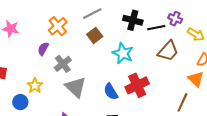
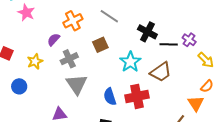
gray line: (92, 14) -> (109, 16), turned 48
brown square: (95, 35) -> (100, 45), moved
brown trapezoid: (168, 51) -> (161, 72), moved
yellow star: (35, 86) -> (35, 61), moved

